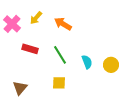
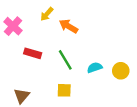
yellow arrow: (36, 18) -> (47, 14), moved
cyan semicircle: (87, 62) -> (95, 68), turned -88

